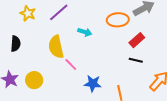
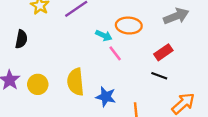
orange ellipse: (118, 20) -> (129, 26), moved
yellow semicircle: (56, 47) -> (75, 82), moved
pink line: (71, 65) -> (115, 53), moved

